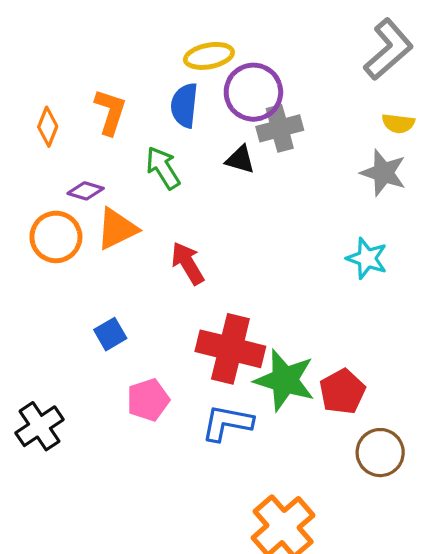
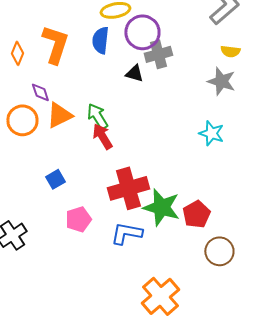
orange L-shape: (110, 112) -> (55, 44), size x1.4
green arrow: (163, 168) -> (97, 116), moved
purple diamond: (86, 191) -> (40, 92), turned 55
red cross: (230, 349) -> (128, 188), turned -30

